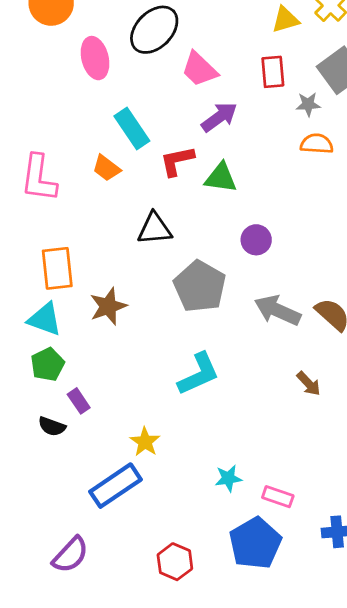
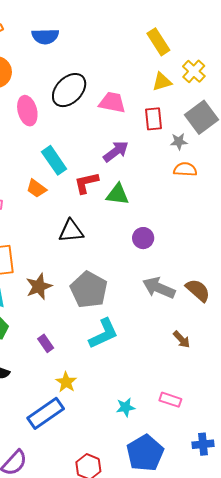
pink trapezoid: (199, 69) -> (112, 102), moved, turned 148
gray pentagon: (200, 286) -> (89, 290), moved
purple rectangle: (79, 401) -> (46, 343), moved
pink rectangle: (278, 497) -> (170, 400), moved

